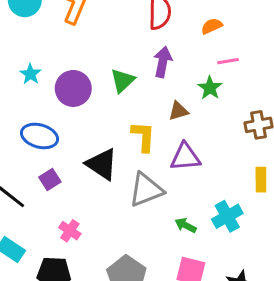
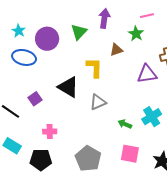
blue ellipse: (39, 136) -> (24, 57), moved
purple triangle: (185, 157) -> (147, 74), moved
gray triangle: (146, 190) -> (98, 102), size x0.7
pink cross: (70, 231) -> (50, 131), turned -32

